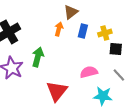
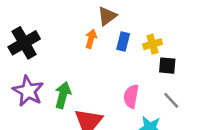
green arrow: (38, 57) -> (63, 95), moved
pink semicircle: (89, 72) -> (131, 96), turned -66

